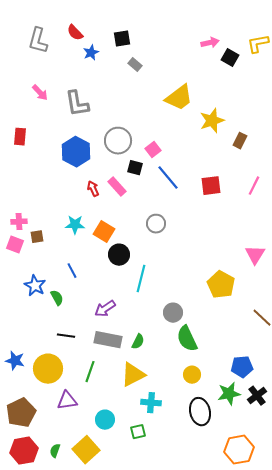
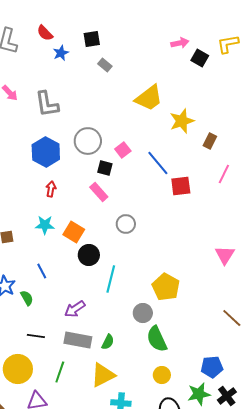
blue line: (168, 178) -> (158, 163), moved
pink line: (254, 186) -> (224, 174), moved
pink rectangle: (117, 187) -> (99, 192), moved
red arrow: (93, 189) -> (51, 189), moved, turned 35
yellow pentagon: (221, 285) -> (166, 287), moved

